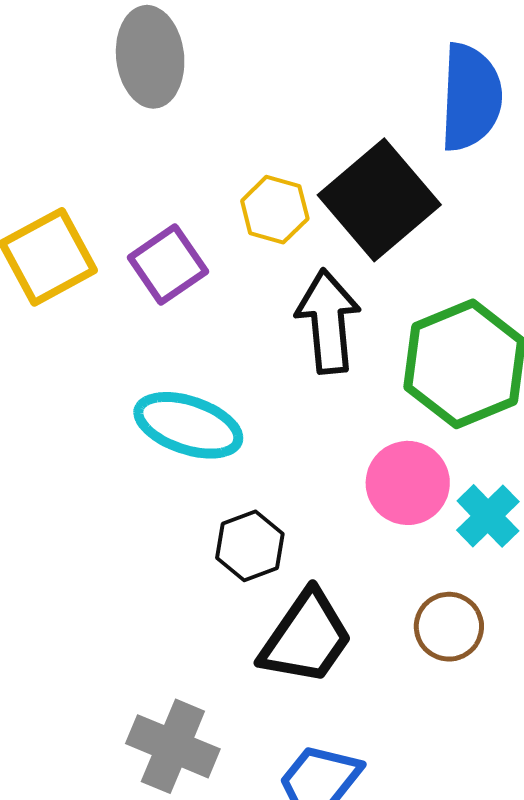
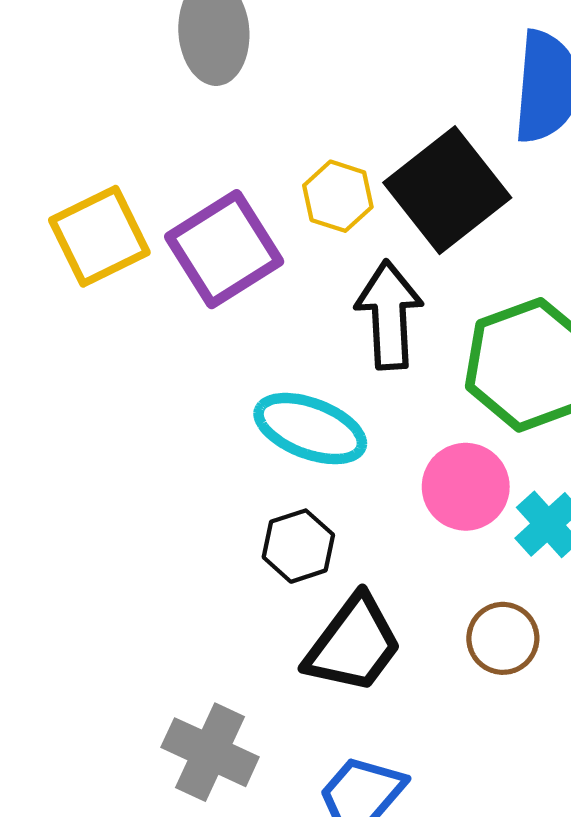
purple square: (168, 265) -> (224, 249), size x1.4
cyan ellipse: (188, 425) -> (310, 429), moved

